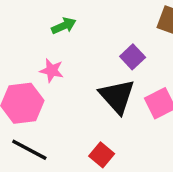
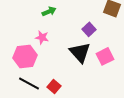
red square: (102, 155) -> (54, 86), moved

